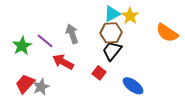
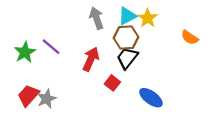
orange semicircle: (167, 33) -> (190, 37), size x0.7
gray arrow: (72, 34) -> (96, 18), moved
red arrow: (63, 62) -> (91, 59), moved, turned 85

